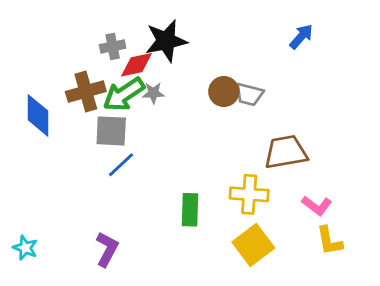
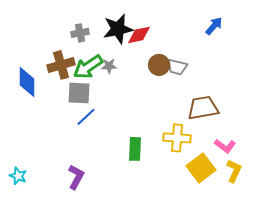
red diamond: (136, 65) -> (139, 35), moved
yellow L-shape: (329, 241) -> (234, 171), turned -145
yellow square: (253, 245) -> (201, 168), moved

